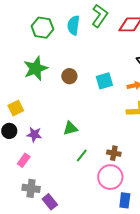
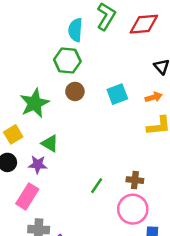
green hexagon: (42, 28) -> (67, 61), moved
green star: (36, 68) -> (35, 103), moved
green triangle: (70, 128) -> (50, 143), moved, turned 49
pink rectangle: (24, 160) -> (27, 196), size x1.5

